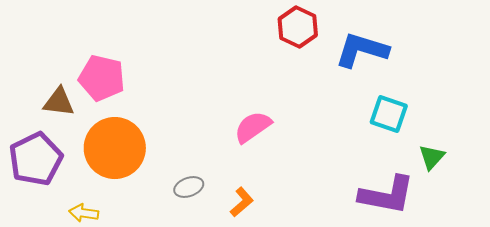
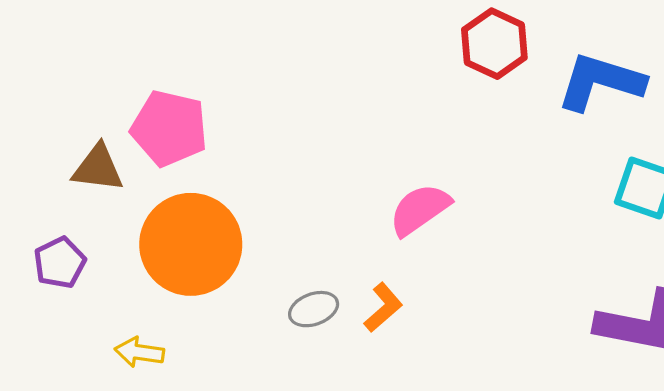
purple pentagon: (36, 159) -> (60, 263), size x0.6
orange L-shape: (242, 202) -> (383, 307), moved

